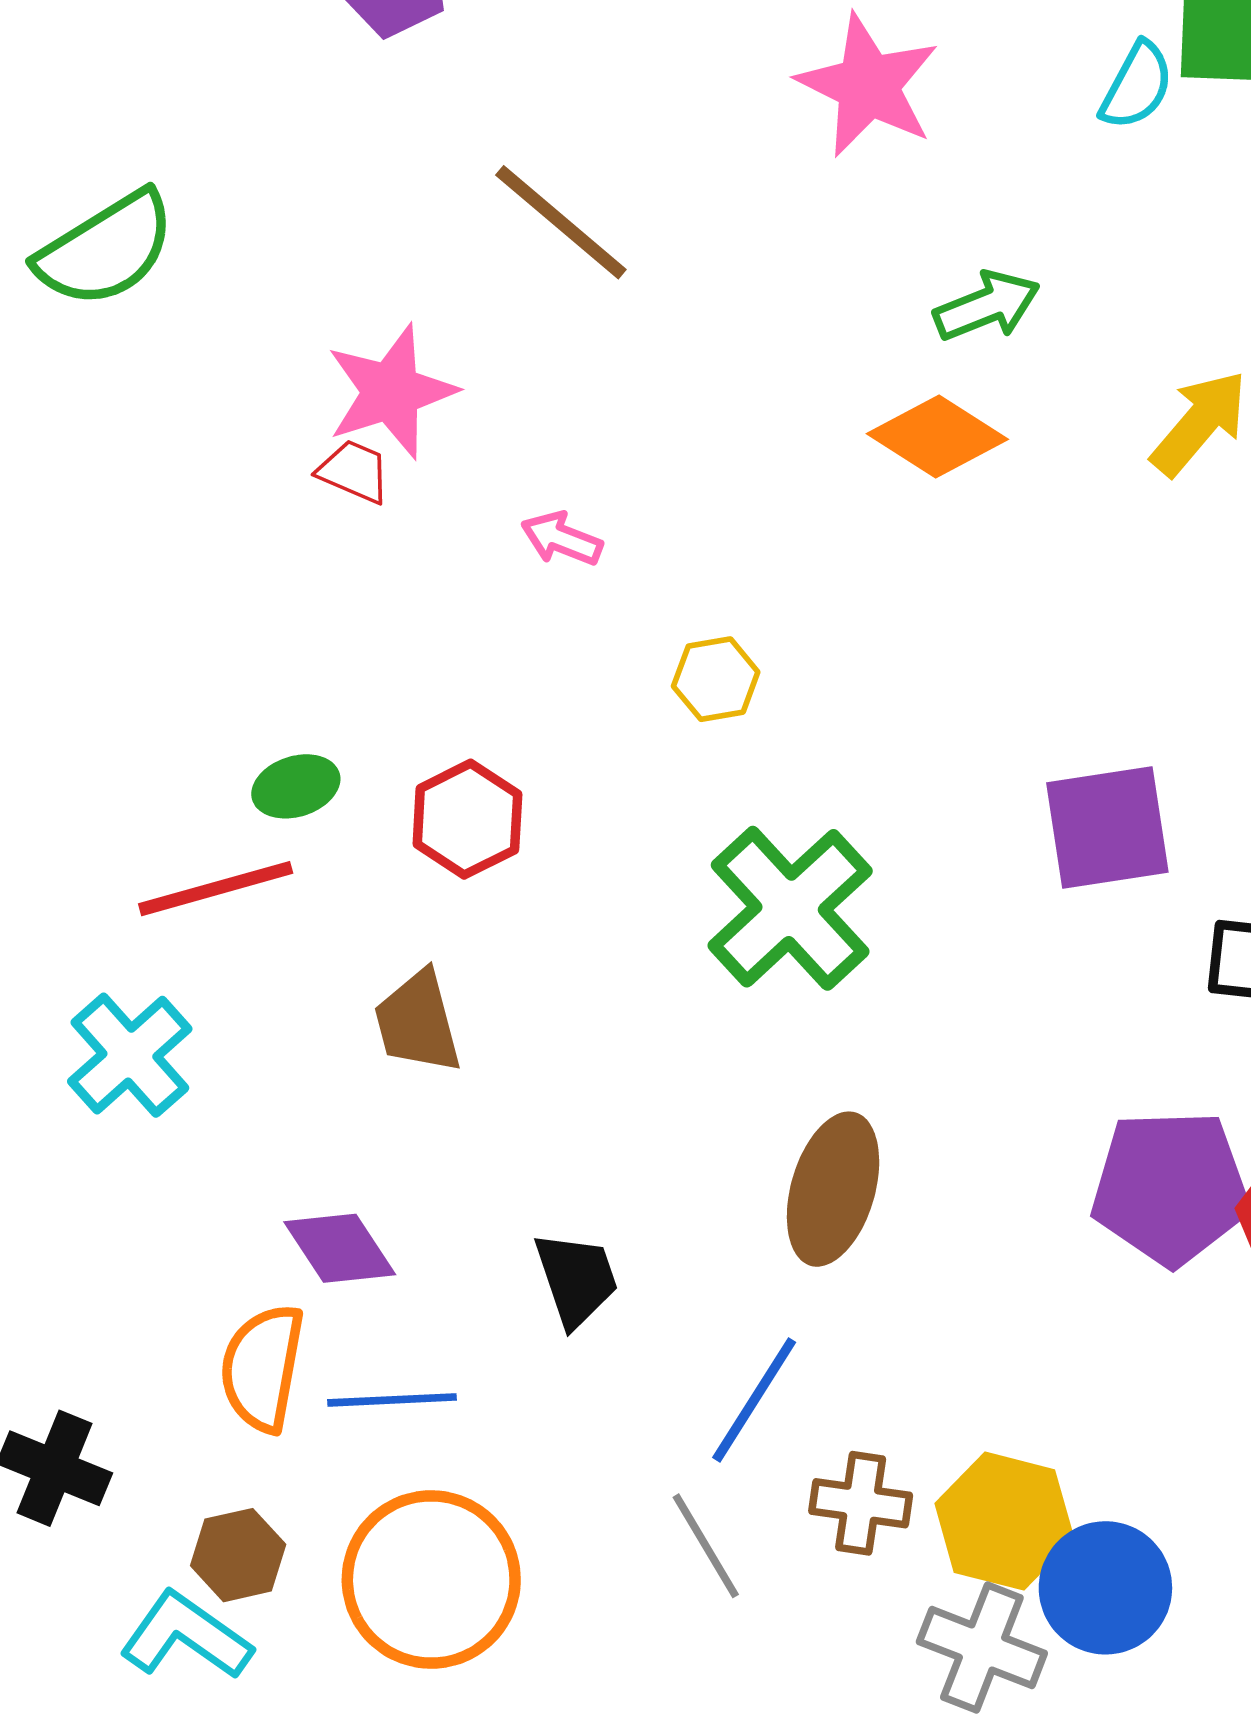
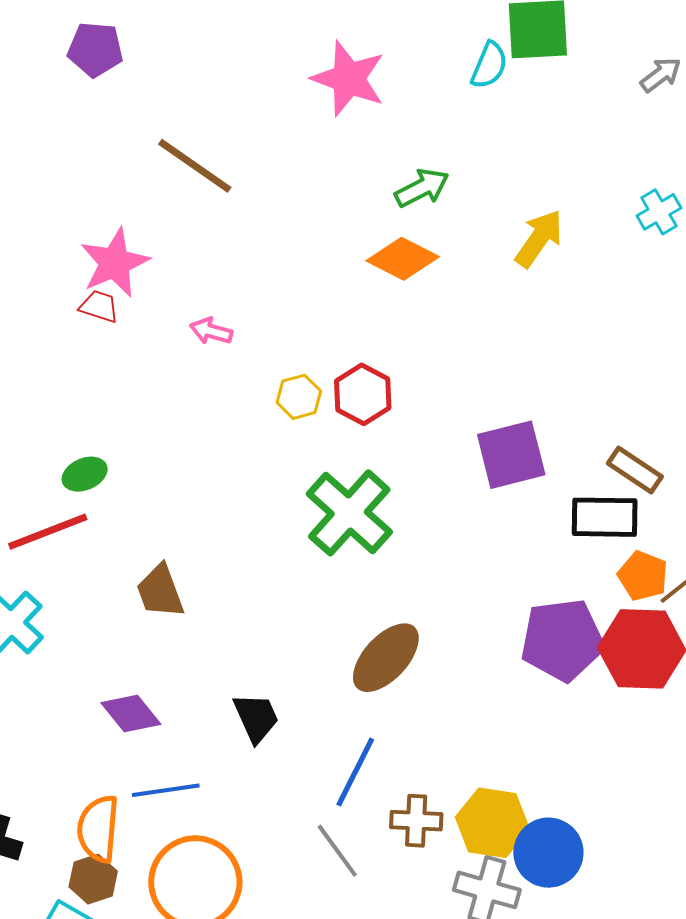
red hexagon: (467, 819) -> (363, 394), moved
brown ellipse: (833, 1189) -> (386, 658), turned 32
orange semicircle: (262, 1368) -> (98, 829), moved

